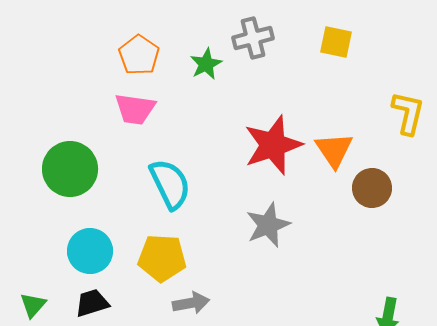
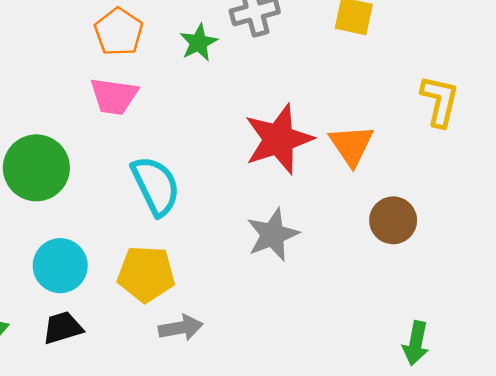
brown circle: (372, 188) -> (393, 220), moved

